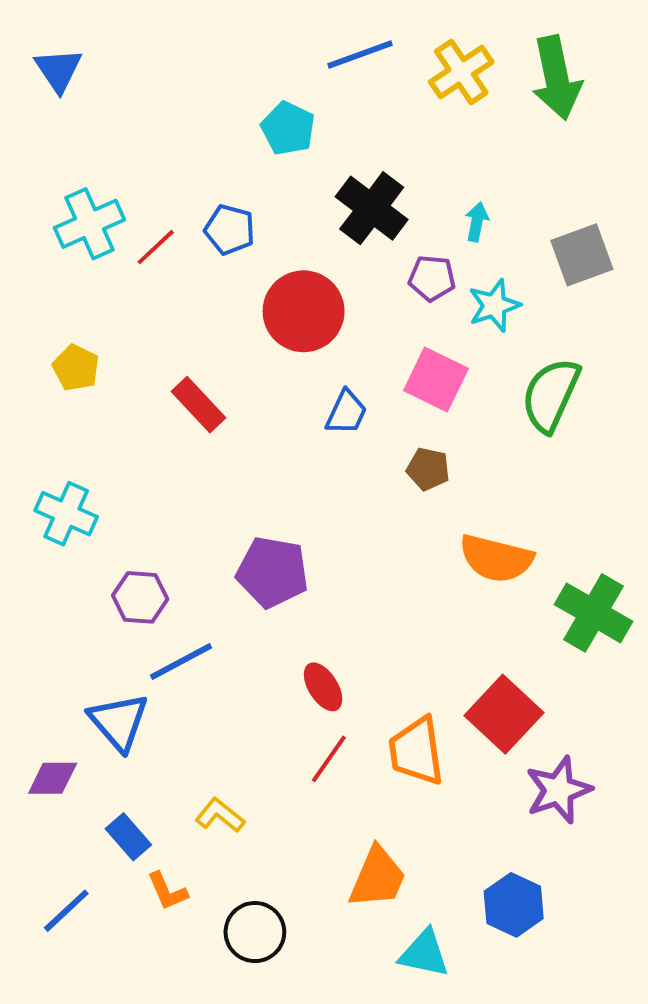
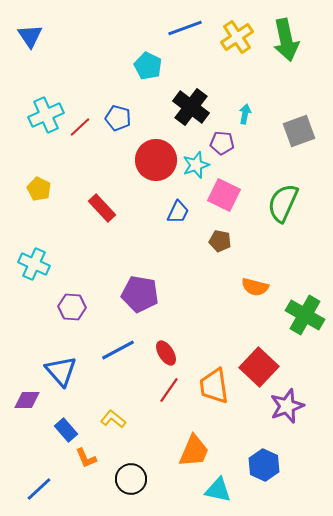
cyan star: (494, 305) -> (196, 165), moved
orange semicircle: (496, 558) -> (255, 287), size x0.7
blue line: (181, 662) -> (118, 350), moved
blue line: (66, 911) -> (39, 489), moved

